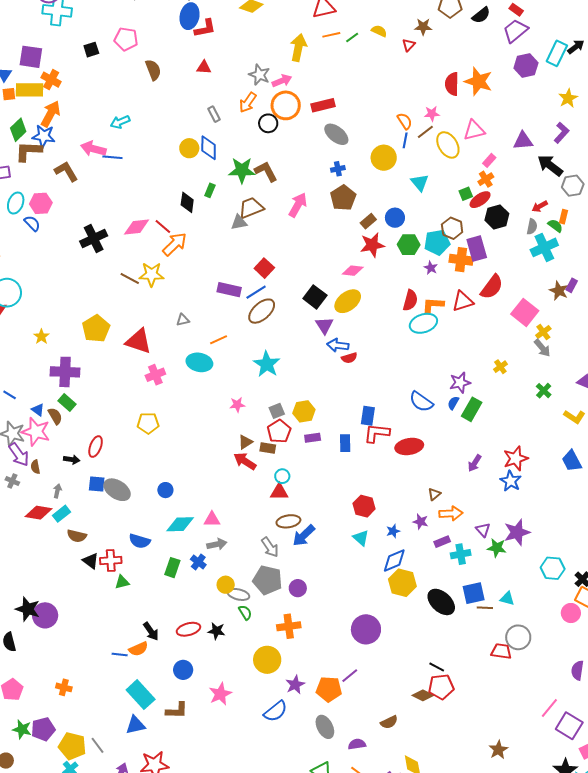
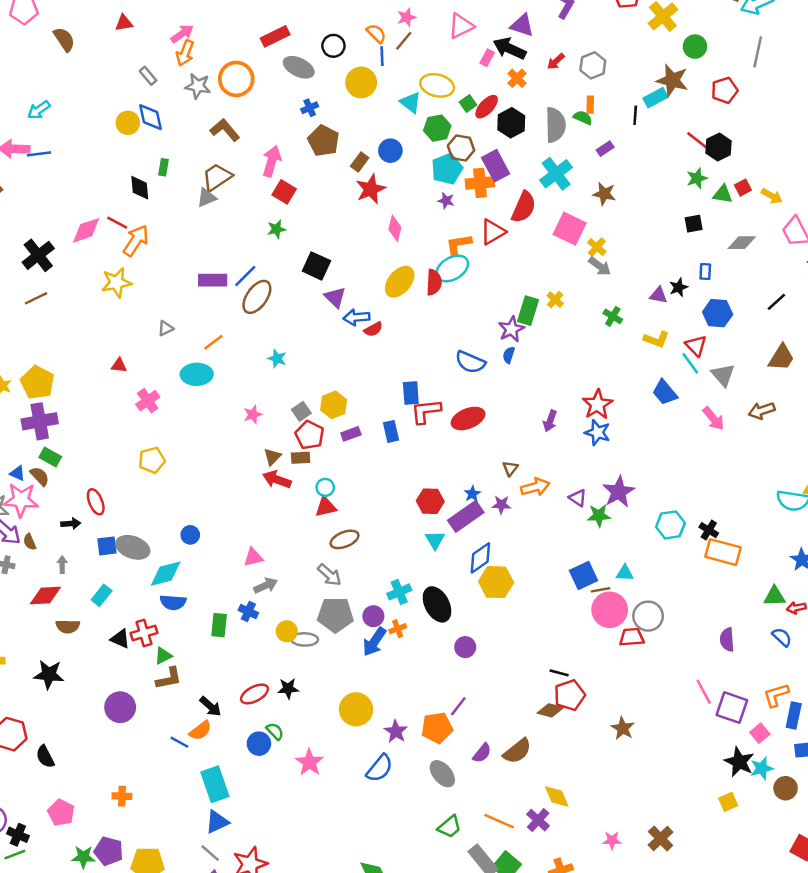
gray star: (259, 75) -> (198, 86), moved
pink arrow: (282, 81) -> (182, 34), moved
orange circle: (286, 105) -> (236, 79), moved
black circle: (268, 123) -> (333, 46), moved
purple triangle: (523, 141) -> (522, 25), turned 35
yellow ellipse: (448, 145) -> (437, 85), moved, turned -32
black arrow: (550, 165) -> (509, 48), moved
green star: (242, 170) -> (277, 229), moved, size x0.6
orange cross: (486, 179) -> (517, 78), moved
red arrow: (540, 206) -> (556, 61), moved
gray semicircle: (532, 227) -> (555, 125), size x1.8
green hexagon: (409, 245) -> (437, 128), moved
cyan cross: (544, 247) -> (556, 174), moved
red square: (264, 268) -> (284, 192), moved
pink diamond: (353, 271) -> (395, 228), moved, turned -70
brown line: (130, 279) -> (36, 298), moved, turned -42
purple rectangle: (572, 285) -> (605, 149), moved, turned 40
red semicircle: (410, 300) -> (434, 282), moved
yellow ellipse: (348, 301) -> (400, 282), moved
yellow pentagon: (96, 329) -> (37, 382), moved
red triangle: (139, 341) -> (119, 365), size x0.5
cyan star: (267, 364) -> (277, 359), size x0.6
green rectangle: (472, 409) -> (528, 311), moved
red ellipse: (96, 447) -> (96, 502), turned -30
cyan rectangle: (61, 514) -> (102, 595), moved
cyan diamond: (180, 524) -> (166, 574), moved
blue star: (393, 531) -> (472, 494), moved
blue arrow: (304, 535) -> (374, 642), moved
brown semicircle: (77, 536) -> (68, 626), moved
cyan triangle: (361, 538) -> (435, 540), turned 30
purple rectangle: (442, 542) -> (466, 516), moved, size x1.8
cyan cross: (461, 554) -> (399, 592), moved
black ellipse: (441, 602) -> (437, 604), moved, turned 32
black star: (28, 609) -> (49, 674), moved
green semicircle: (245, 612) -> (275, 731), moved
pink circle: (571, 613) -> (610, 610), moved, size x1.5
purple circle: (45, 615) -> (120, 707), moved
orange cross: (289, 626) -> (398, 629), moved, size x0.6
purple circle: (366, 629) -> (465, 647), size x0.6
blue line: (120, 654) -> (179, 742), turned 35
cyan rectangle: (141, 695) -> (215, 784), turned 36
pink line: (549, 708) -> (704, 692), turned -55
brown L-shape: (177, 710) -> (169, 678), moved
brown semicircle: (389, 722) -> (517, 751), size x1.4
purple pentagon: (43, 729) -> (109, 851), turned -30
purple semicircle: (357, 744) -> (482, 753), moved, turned 150
gray line: (98, 745) -> (210, 853), moved
brown star: (498, 750) -> (623, 728), moved

